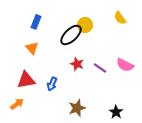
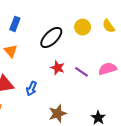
yellow semicircle: (120, 18) -> (109, 26), moved
yellow circle: (85, 25) -> (83, 27), moved
pink semicircle: (125, 65) -> (108, 69), turned 138

